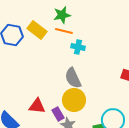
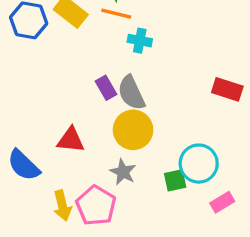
purple rectangle: (58, 114) -> (106, 88), moved

